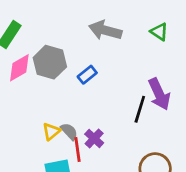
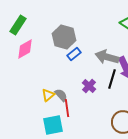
gray arrow: (105, 30) -> (107, 57), moved
gray hexagon: (50, 62) -> (64, 37), moved
purple cross: (94, 138) -> (89, 86), moved

